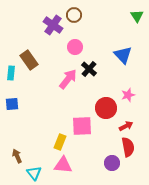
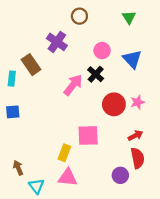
green triangle: (137, 16) -> (129, 17), moved
purple cross: (53, 25) -> (57, 42), moved
pink circle: (75, 47) -> (102, 51), moved
red circle: (106, 108) -> (114, 104), moved

